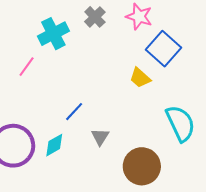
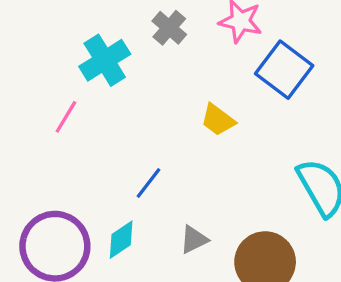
yellow trapezoid: (140, 78) -> (218, 120), moved
gray triangle: (100, 137) -> (194, 240), moved, turned 36

